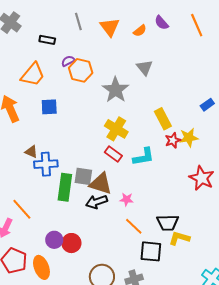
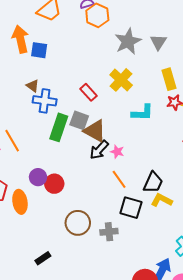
gray triangle: (145, 68) -> (158, 42), moved
blue square: (49, 107) -> (39, 50), moved
red rectangle: (113, 154) -> (89, 92), moved
black arrow: (97, 202) -> (99, 150), moved, turned -40
black trapezoid: (168, 223) -> (153, 183), turned -75

